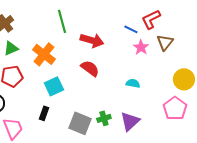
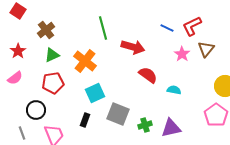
blue line: (131, 29) -> (167, 28), moved
red semicircle: (90, 68) -> (148, 75), moved
purple triangle: (130, 121) -> (171, 128), turned 30
gray square: (80, 123) -> (118, 114), moved

